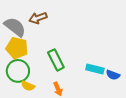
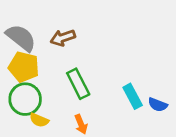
brown arrow: (38, 18) -> (63, 38), moved
cyan rectangle: (95, 69) -> (133, 96), turned 48

